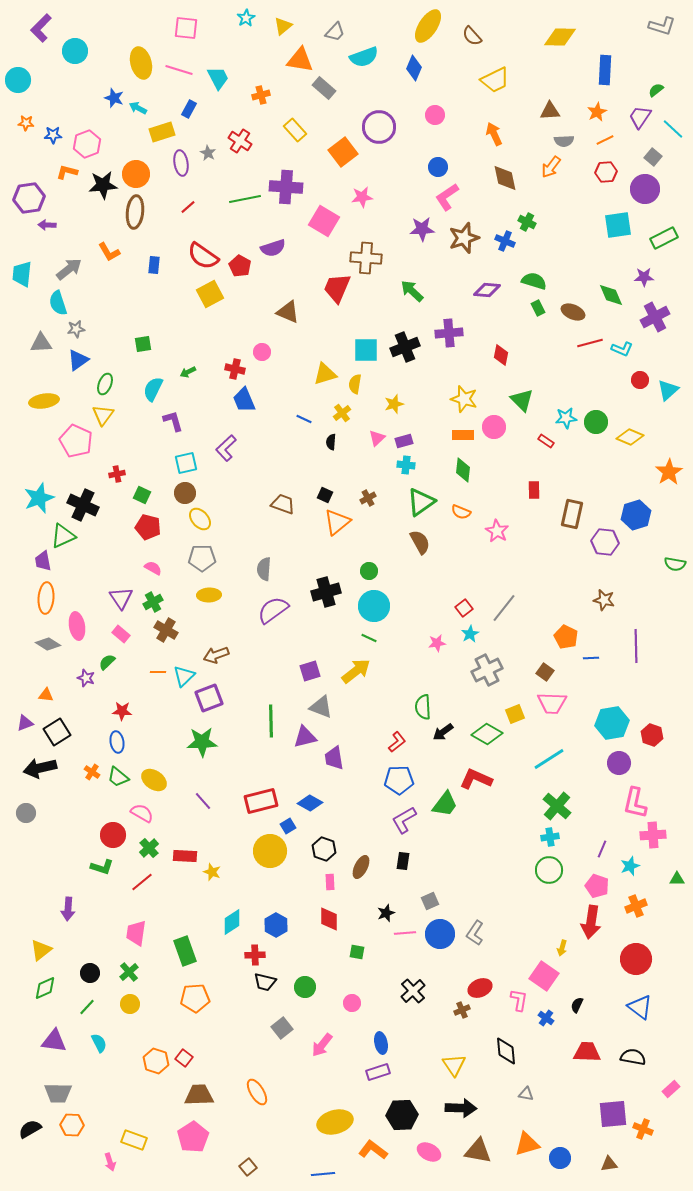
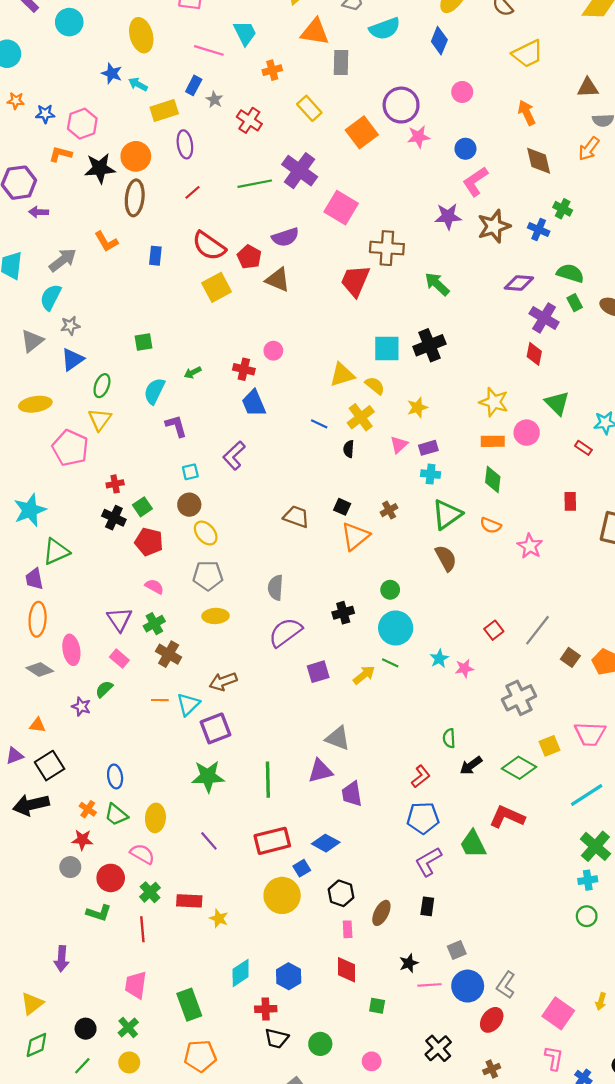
pink line: (179, 70) -> (209, 50), moved
cyan trapezoid: (218, 78) -> (245, 33), moved
gray rectangle: (324, 88) -> (341, 62), turned 50
gray star: (208, 153) -> (214, 100), moved
purple cross: (286, 187) -> (300, 171), turned 32
pink star: (362, 197) -> (419, 137), moved
cyan semicircle: (58, 303) -> (51, 297), turned 45
brown triangle: (288, 312) -> (278, 280), moved
purple cross: (449, 333) -> (544, 318), moved, turned 36
gray triangle: (41, 343) -> (32, 341), turned -35
yellow semicircle: (355, 384) -> (375, 386), turned 120
yellow cross: (342, 413) -> (361, 417), size x1.4
cyan square: (186, 463) -> (190, 472), size x0.7
green square: (142, 495) -> (142, 507), turned 30
black cross: (83, 505) -> (114, 518), moved, size x0.7
black cross: (326, 592) -> (343, 613), size x0.7
cyan star: (470, 634) -> (439, 659), moved
purple square: (310, 671) -> (318, 672), moved
yellow arrow: (356, 671) -> (364, 675), moved, size x0.7
brown square: (545, 672) -> (570, 657), moved
green semicircle: (423, 707) -> (449, 738), size x0.7
red star: (122, 711) -> (82, 840), moved
green line: (271, 721) -> (268, 780), moved
yellow ellipse: (154, 780) -> (155, 818), turned 60
green trapezoid: (445, 804) -> (473, 844), turned 116
gray circle: (26, 813) -> (70, 867), moved
green circle: (549, 870) -> (587, 916), size x0.7
red line: (142, 882) -> (142, 929), turned -55
pink square: (544, 976) -> (558, 1013), moved
red ellipse: (480, 988) -> (492, 1020), moved, turned -30

